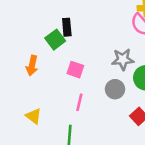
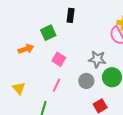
black rectangle: (67, 27) -> (71, 15), moved
orange arrow: (32, 66) -> (26, 49), turned -133

